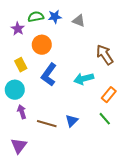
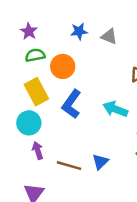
green semicircle: (36, 17) -> (35, 55), moved
purple star: (18, 29) -> (29, 31), moved
yellow rectangle: (21, 65) -> (36, 92), size x1.5
cyan arrow: (84, 79) -> (115, 109), turned 36

